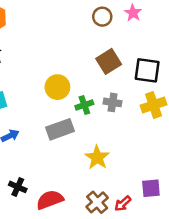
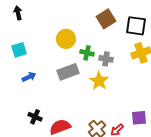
gray cross: (113, 102) -> (106, 59), moved
green cross: (84, 105) -> (87, 53), turned 32
yellow star: (97, 157) -> (99, 81), moved

